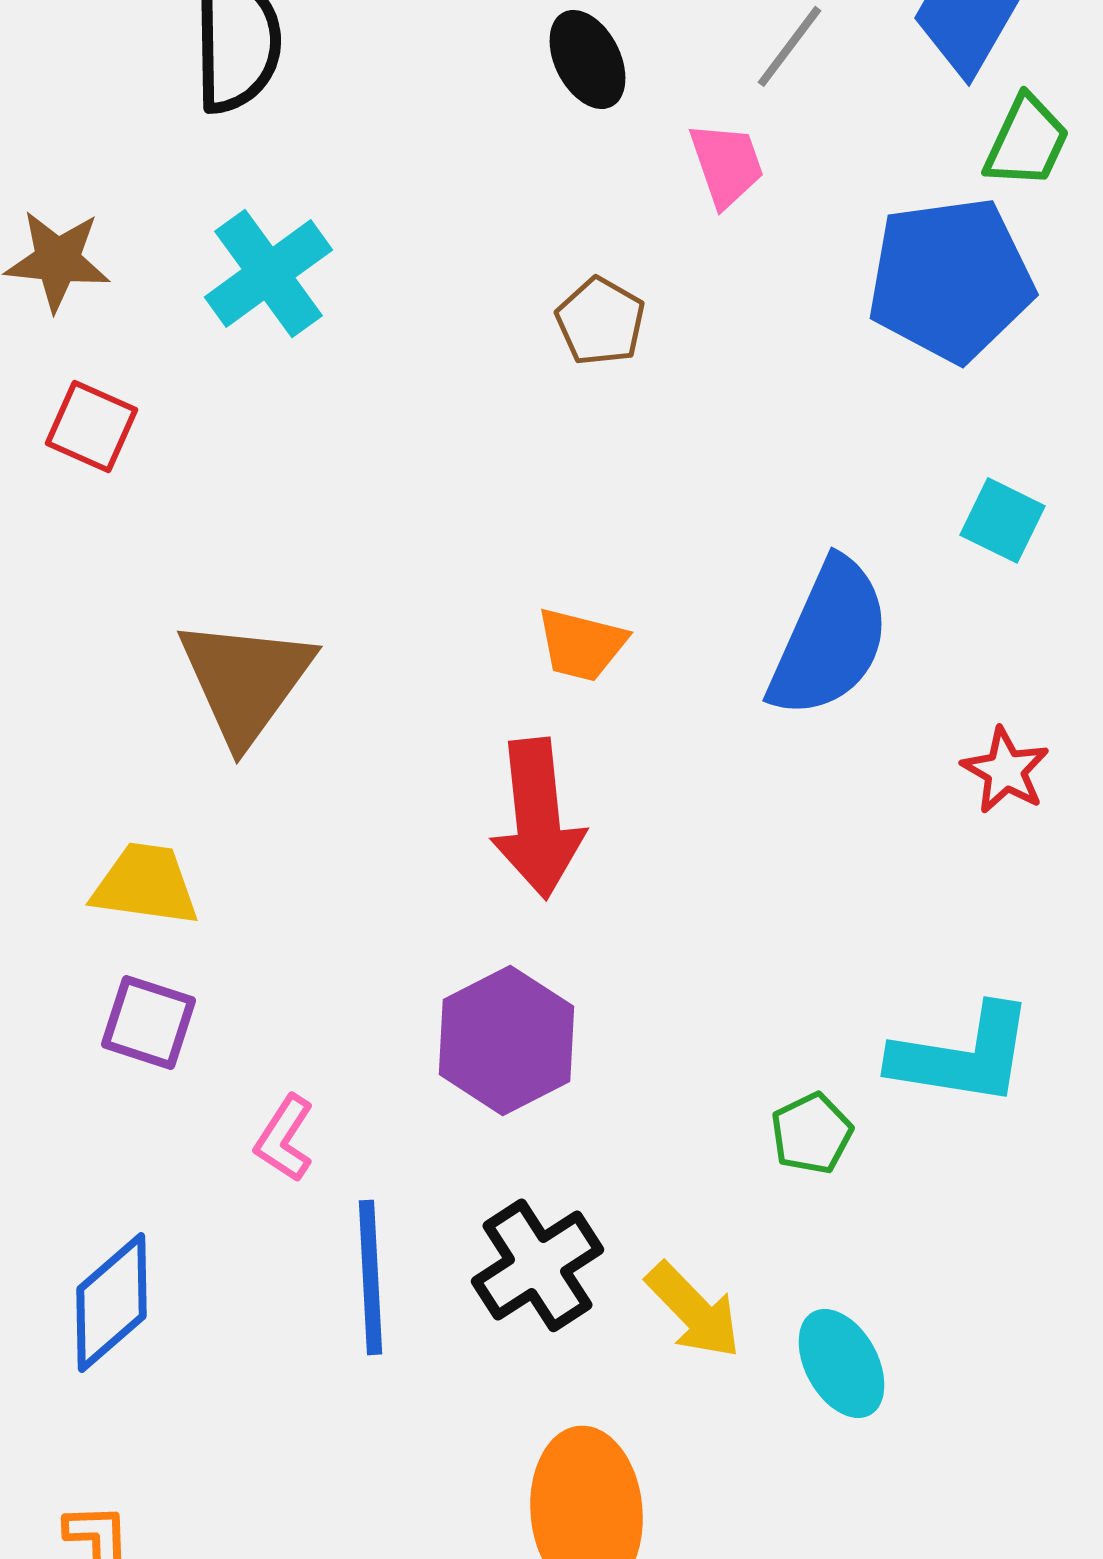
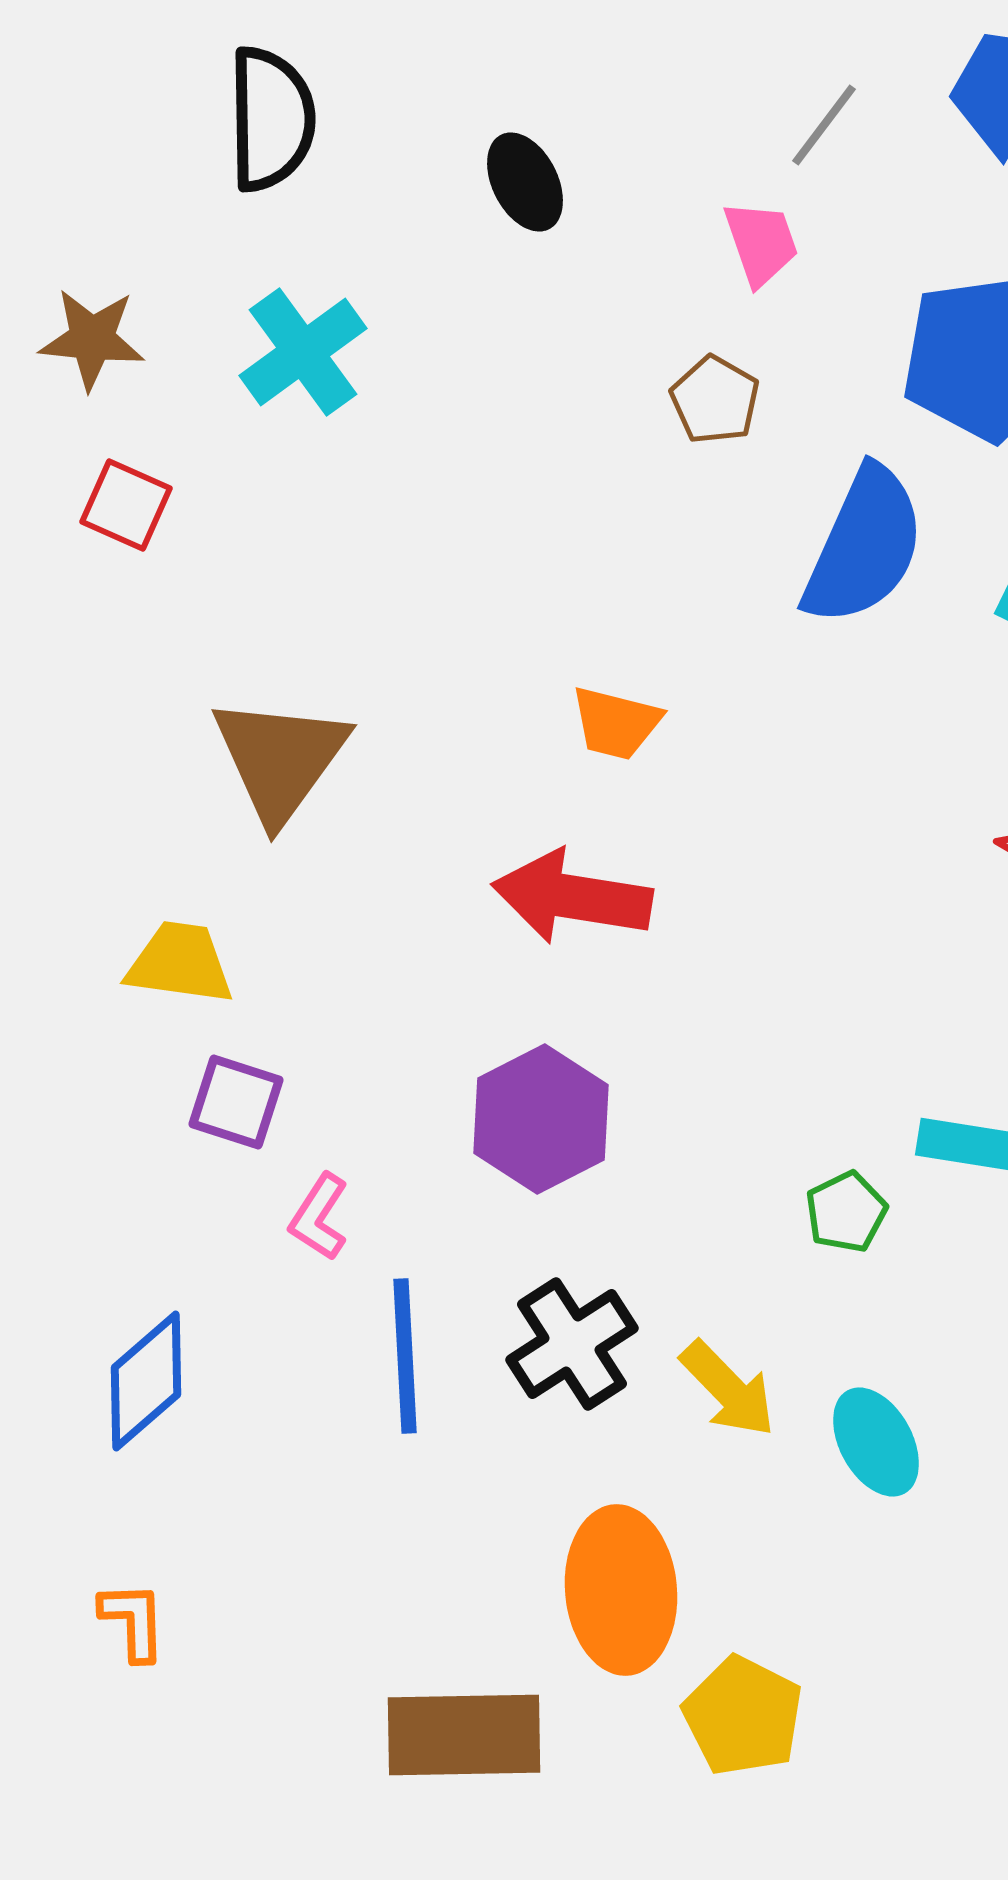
black ellipse: (588, 59) -> (525, 182), moved
brown pentagon: (600, 321) -> (715, 400), moved
blue semicircle: (830, 638) -> (864, 546), moved
red arrow: (538, 818) -> (572, 897), turned 105
purple square: (148, 1022) -> (236, 1102), moved

